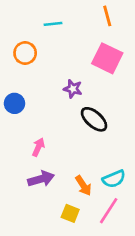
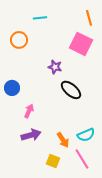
orange line: (107, 16) -> (89, 18), moved
blue circle: (14, 103) -> (12, 88), moved
pink line: (109, 211) -> (82, 159), turned -65

